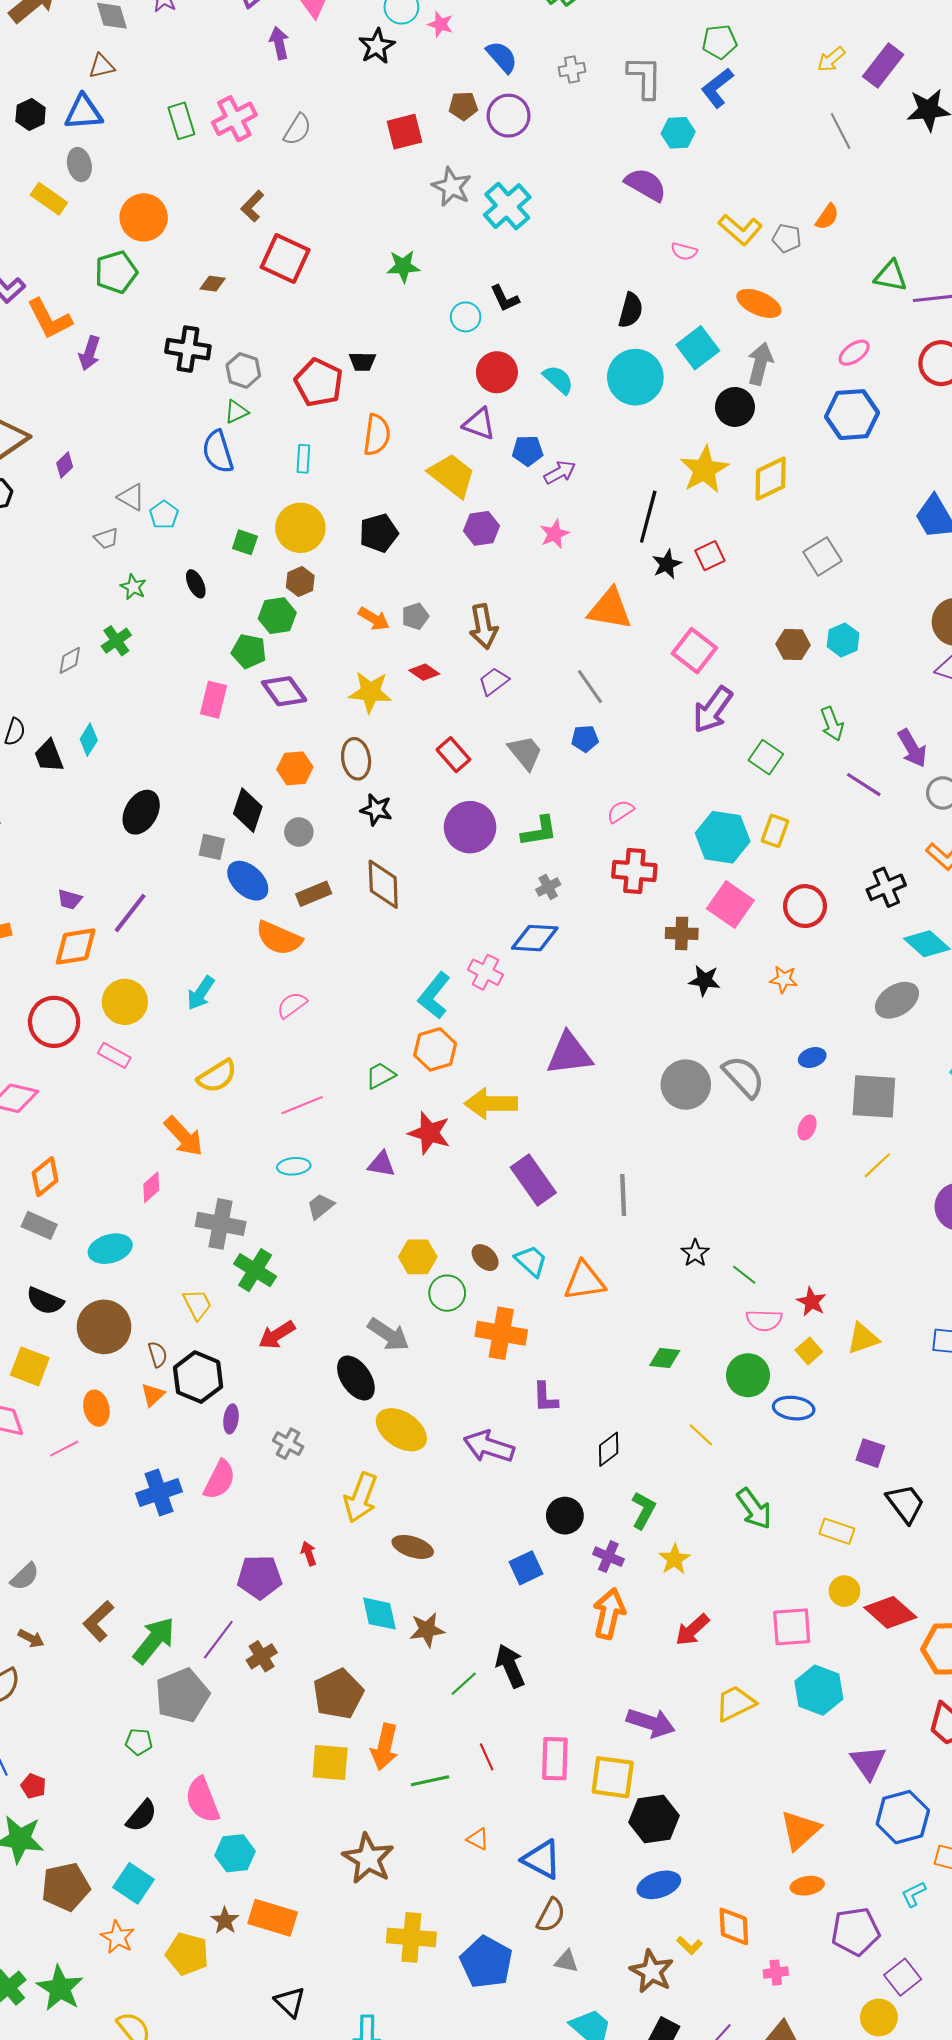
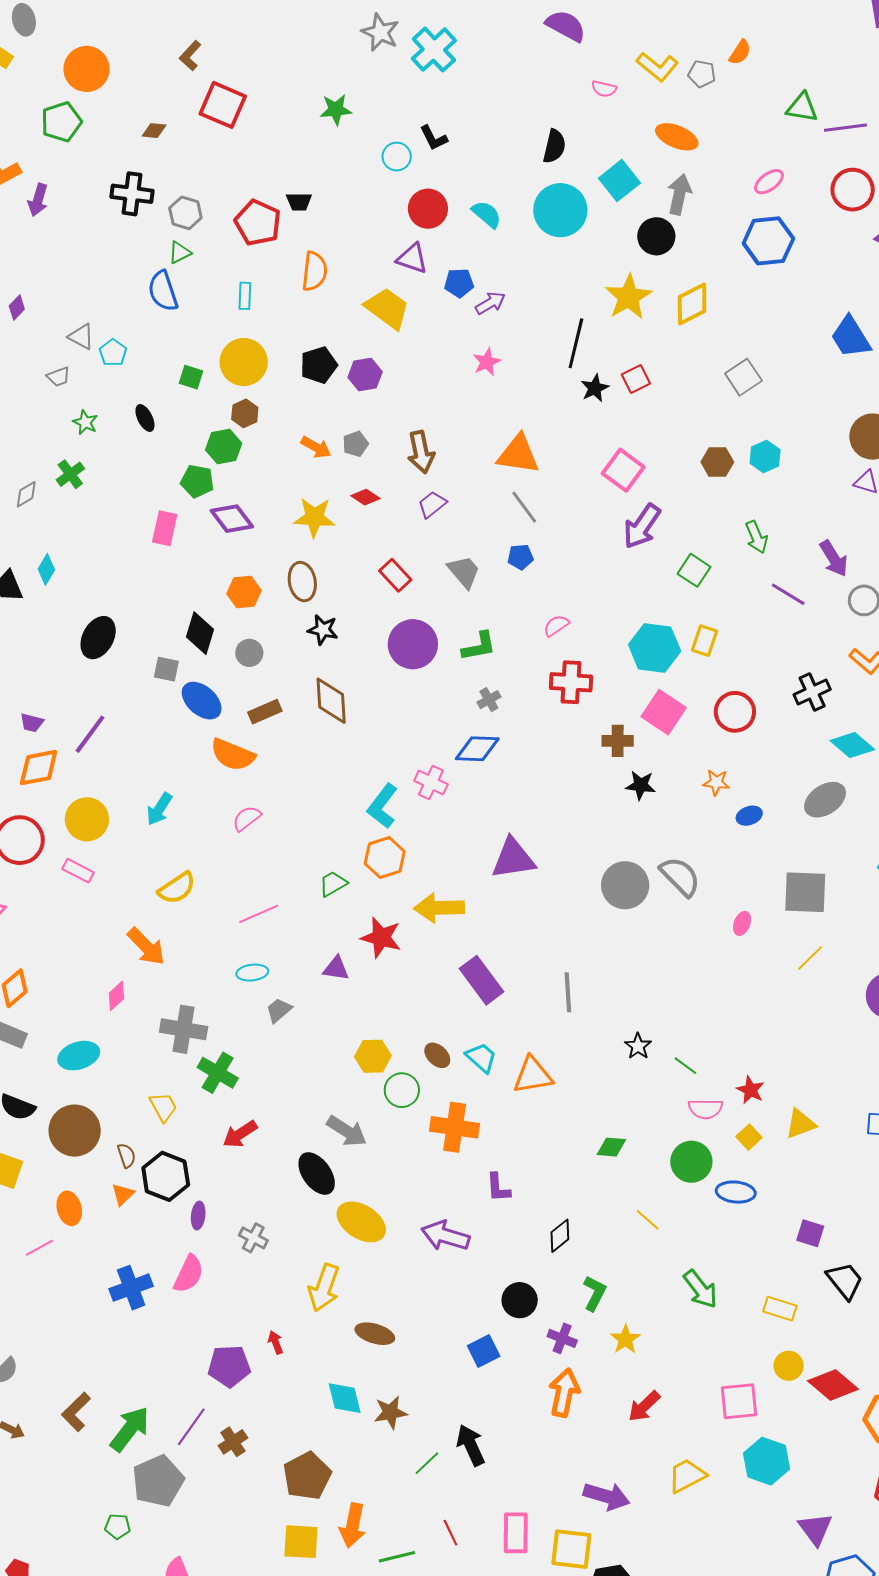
purple hexagon: (481, 528) -> (365, 375), moved
orange triangle: (610, 609) -> (518, 454), moved
blue ellipse: (812, 1058) -> (749, 816), moved

